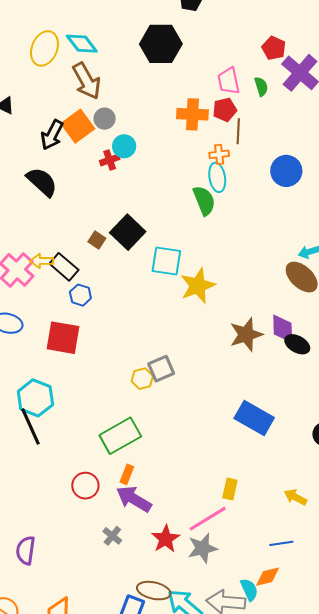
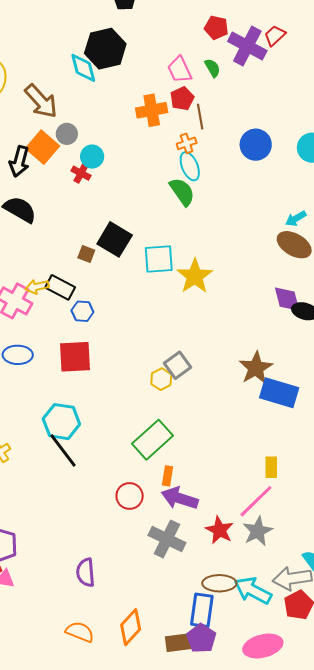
cyan diamond: (82, 44) -> (83, 68), moved, turned 36
red cross: (110, 160) -> (81, 173), turned -30
brown star: (246, 335) -> (256, 368), moved
gray cross: (112, 536) -> (167, 539), size x1.8

